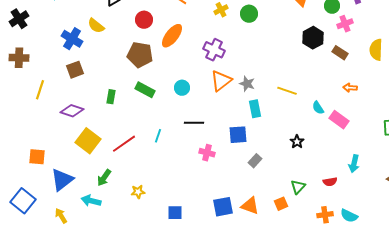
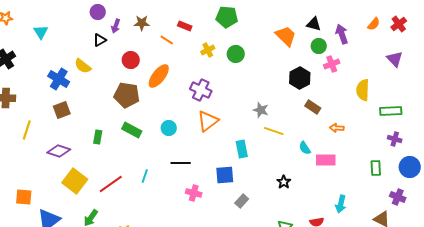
brown rectangle: (340, 53) -> (313, 107), moved
gray star: (247, 84) -> (261, 110), moved
pink rectangle: (339, 120) -> (326, 160), turned -36

